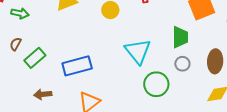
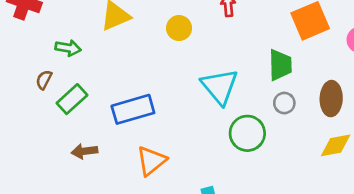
green arrow: (20, 13) -> (68, 48), moved

